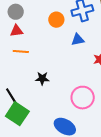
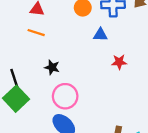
pink circle: (83, 98) -> (65, 96), moved

